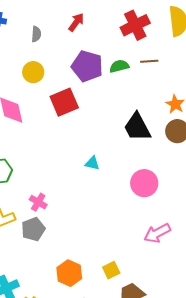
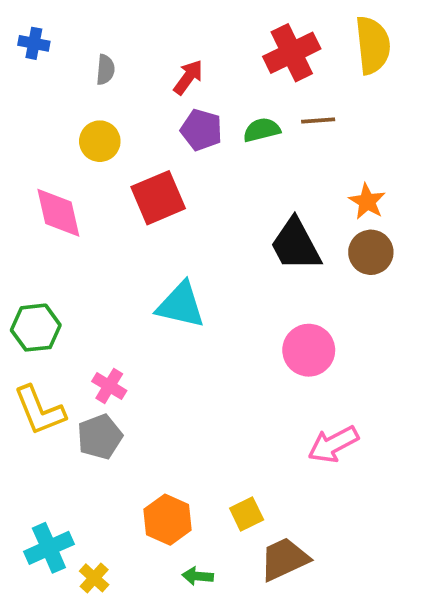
red arrow: (76, 22) -> (188, 77), moved
purple pentagon: (87, 66) -> (201, 130), size x0.7
cyan triangle: (92, 163) -> (181, 305), moved, size x1.8

